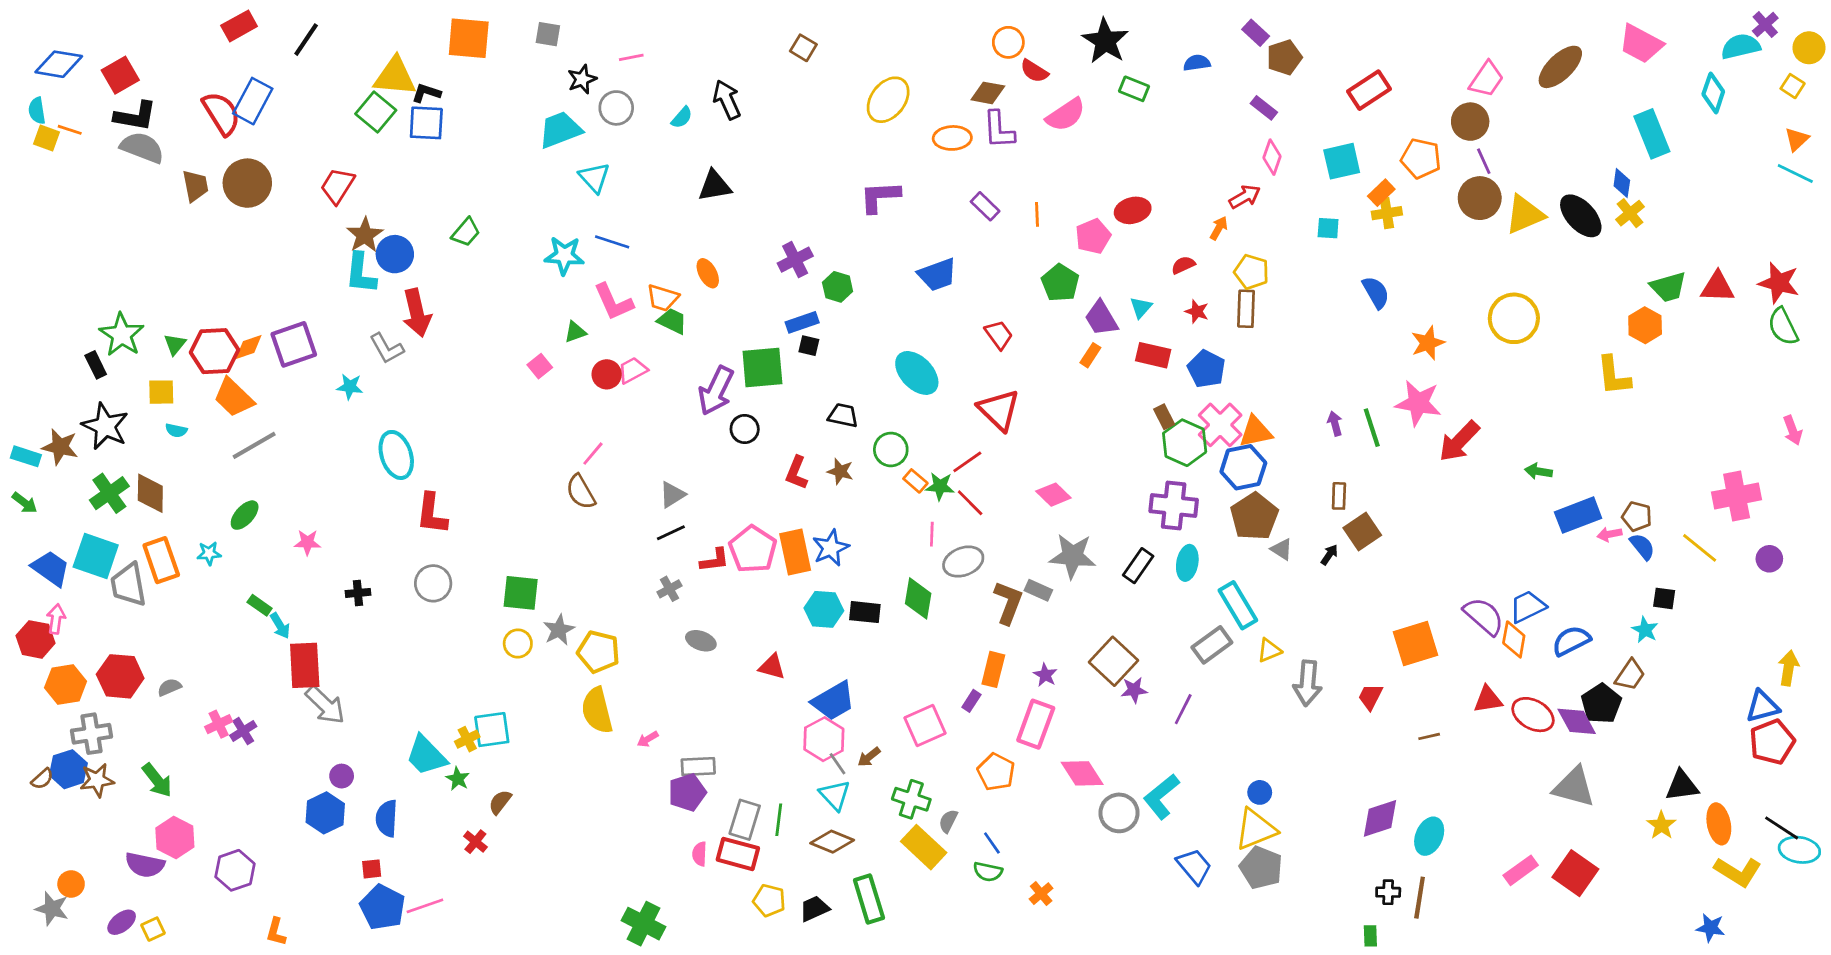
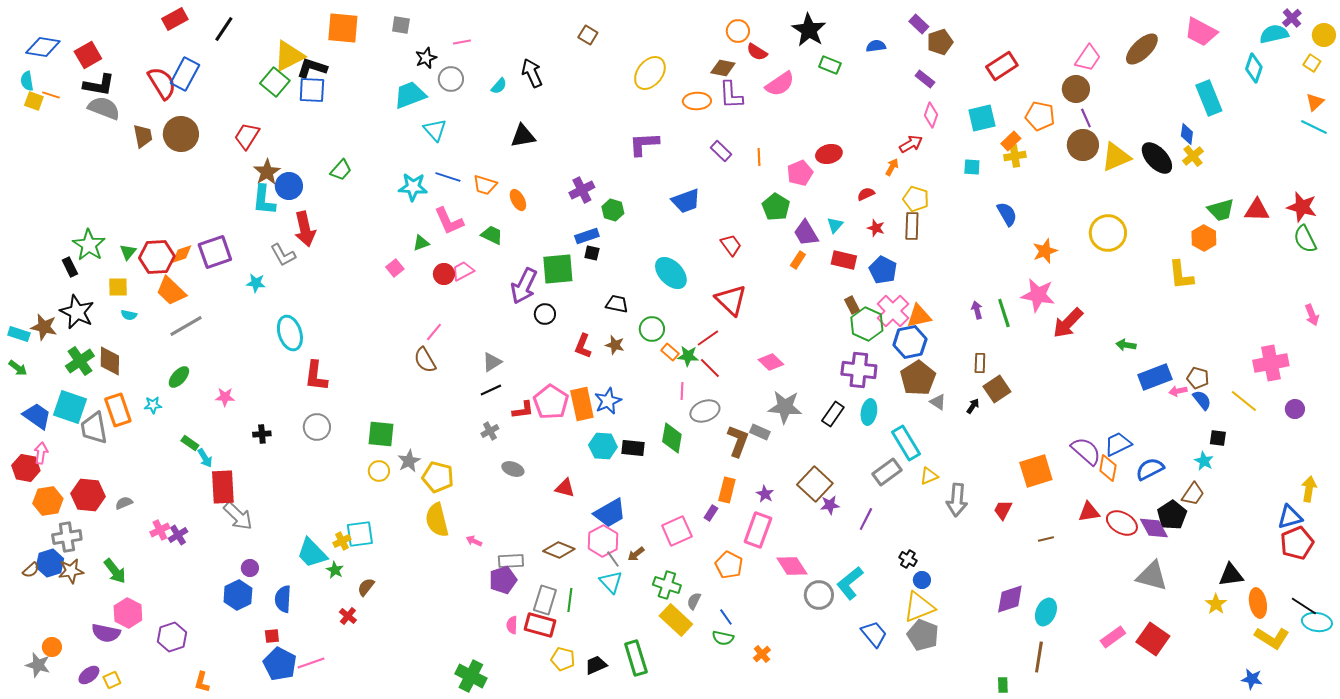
yellow triangle: (395, 76) -> (289, 56), turned -32
black L-shape: (426, 93) -> (312, 68), size x1.4
orange trapezoid: (663, 298) -> (485, 185), moved
pink arrow: (648, 739) -> (474, 541), turned 56
brown diamond: (832, 842) -> (559, 550), moved
black cross: (1388, 892) -> (908, 559), moved, turned 30

